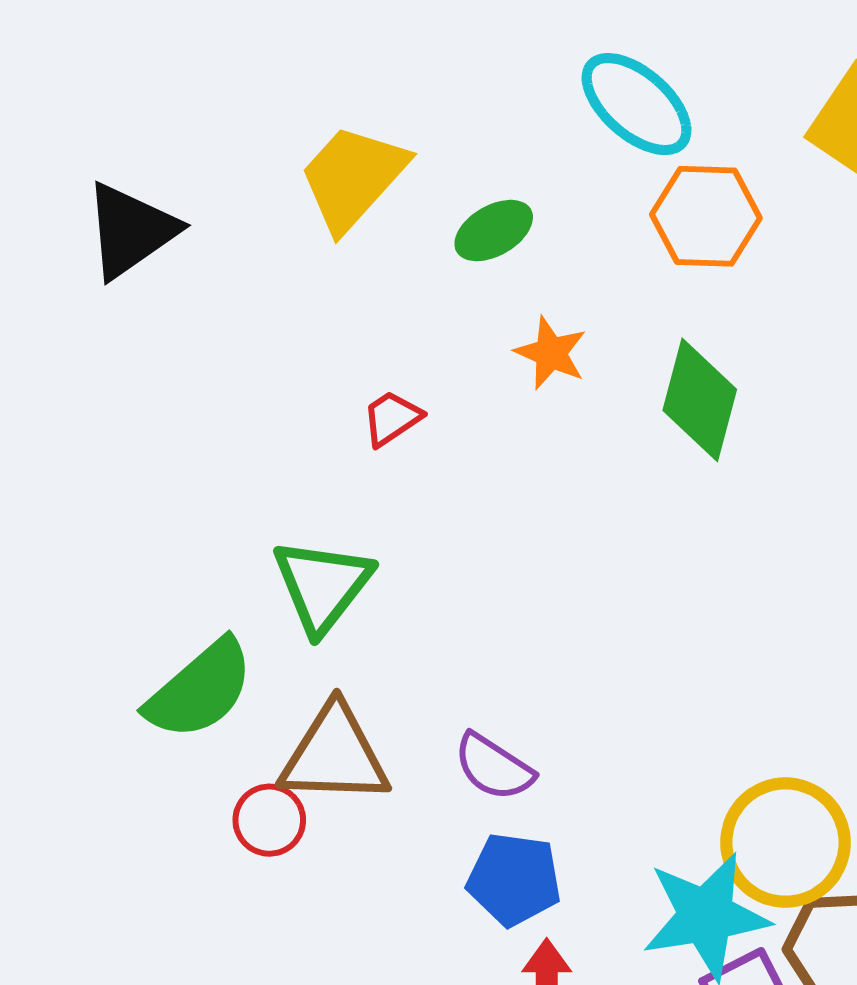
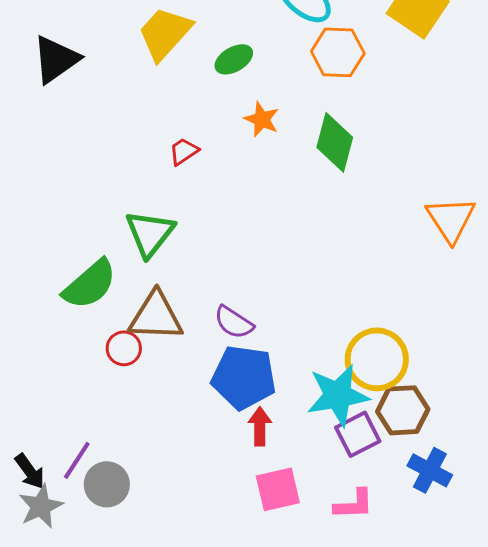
blue pentagon: (514, 879) -> (244, 377), size x1.4

